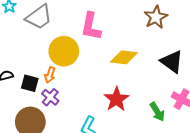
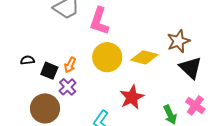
brown star: (156, 17) -> (178, 41), moved
pink L-shape: (91, 26) -> (99, 21), moved
yellow circle: (64, 51) -> (107, 57), moved

